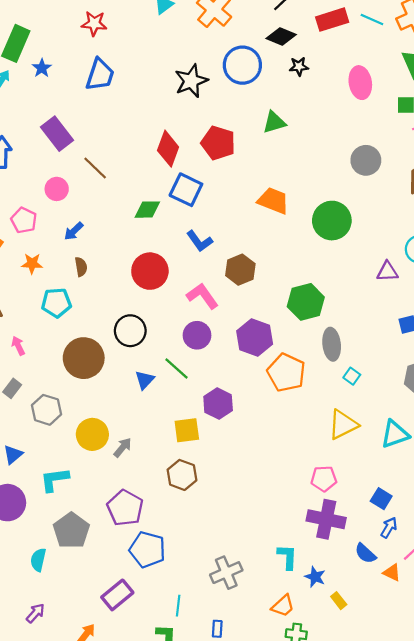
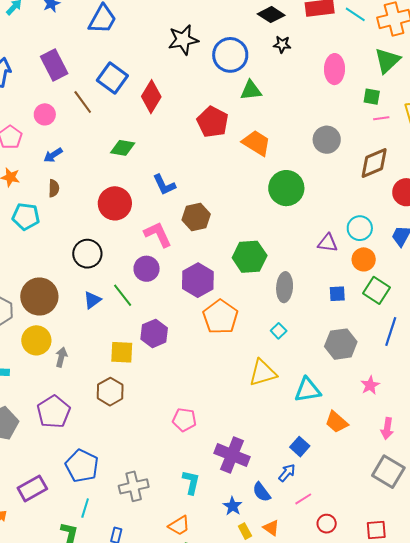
blue circle: (242, 65) -> (230, 55), moved
red pentagon: (218, 143) -> (213, 122), moved
blue square: (186, 190) -> (112, 78), moved
orange trapezoid: (273, 201) -> (256, 143), moved
gray ellipse: (332, 344) -> (285, 287), moved
brown circle: (84, 358) -> (39, 297), moved
gray arrow: (123, 448) -> (61, 357), turned -36
pink pentagon: (324, 479) -> (184, 420), moved
blue square: (381, 499) -> (300, 447), moved
blue pentagon: (147, 550) -> (82, 466), moved
orange triangle: (392, 572) -> (271, 528), moved
blue star: (315, 577) -> (233, 506), moved
yellow rectangle: (339, 601) -> (245, 531), moved

